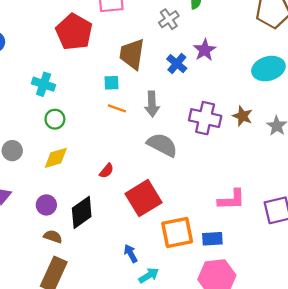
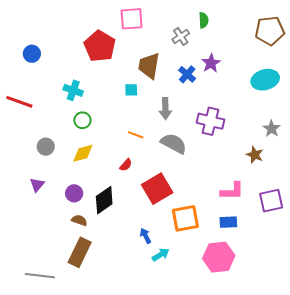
orange line: (117, 108) -> (136, 135), moved
brown star: (243, 116) -> (255, 155), moved
blue rectangle: (212, 239) -> (228, 222), moved

